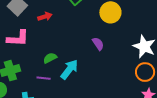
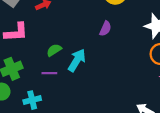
purple semicircle: (98, 44) -> (105, 29), turned 64

